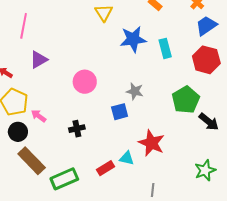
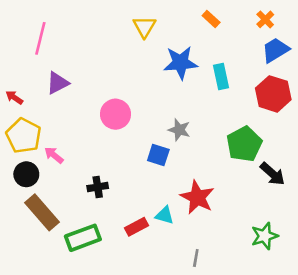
blue square: (120, 112) -> (158, 155), turned 30
black cross: (77, 129) -> (98, 187), moved

